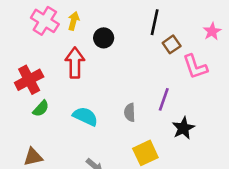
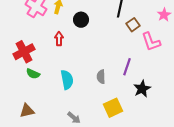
red arrow: (75, 63) -> (59, 39), size x0.6
green semicircle: (41, 108) -> (33, 74), turned 72
cyan semicircle: (85, 116) -> (67, 80), turned 54

